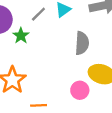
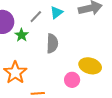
gray semicircle: (82, 43) -> (52, 43), moved

